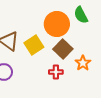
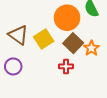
orange star: (83, 63) -> (91, 48), moved

